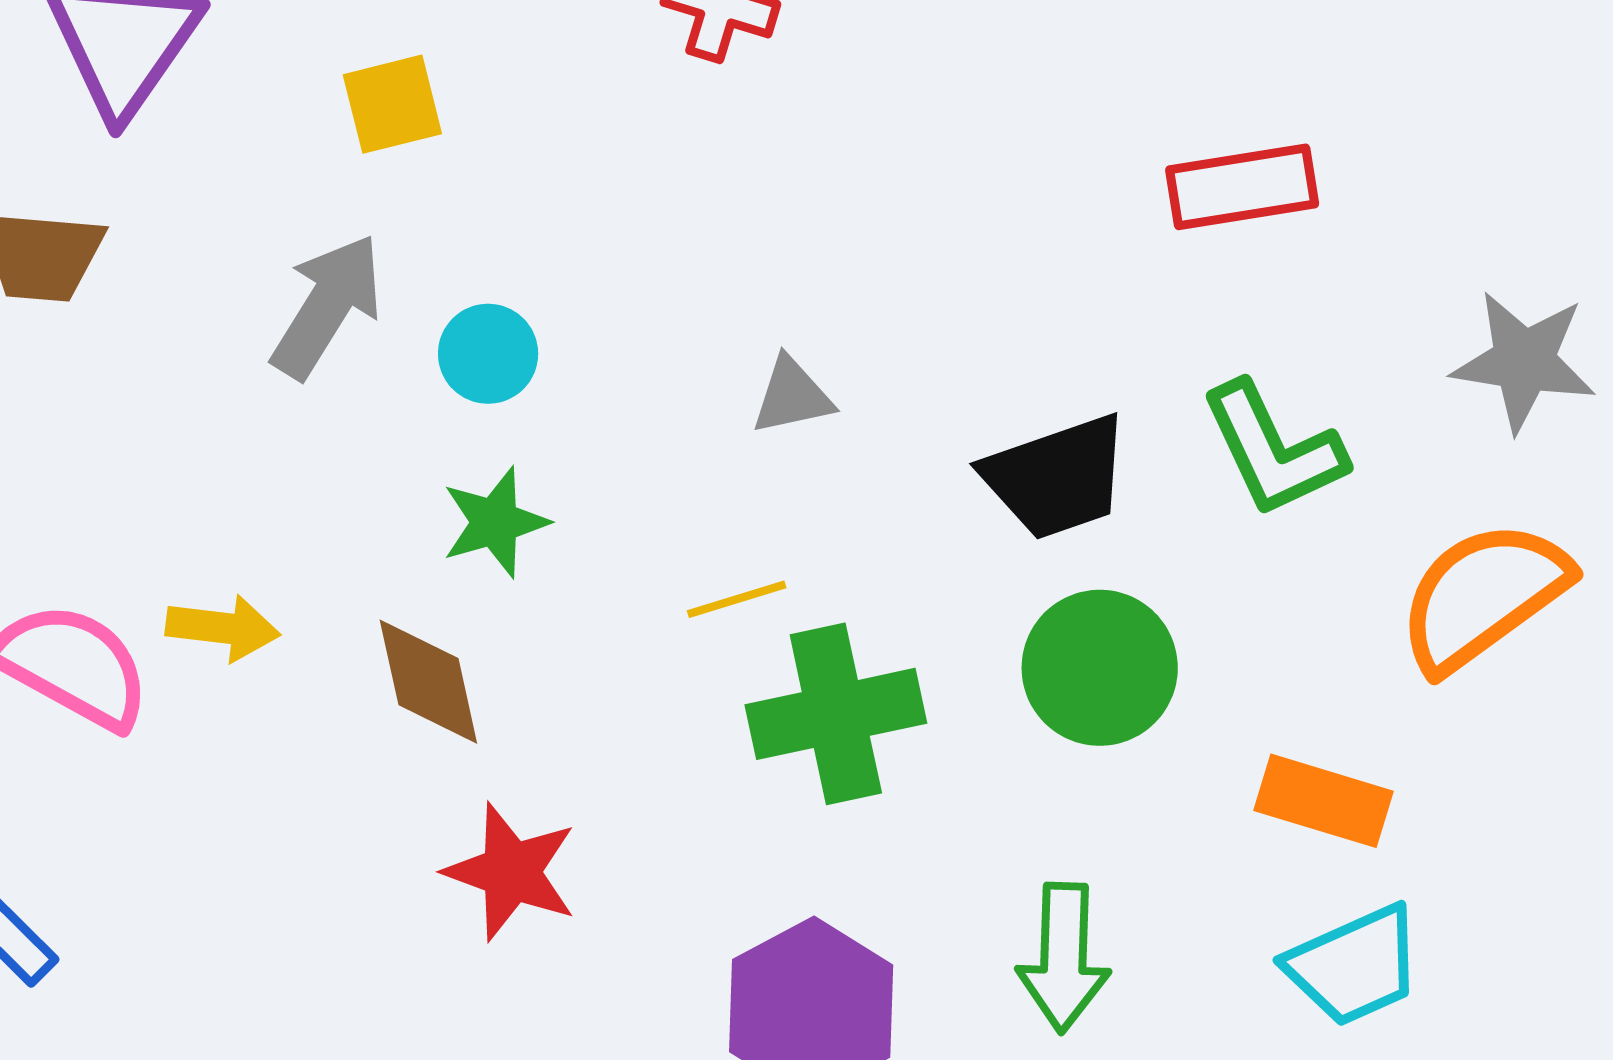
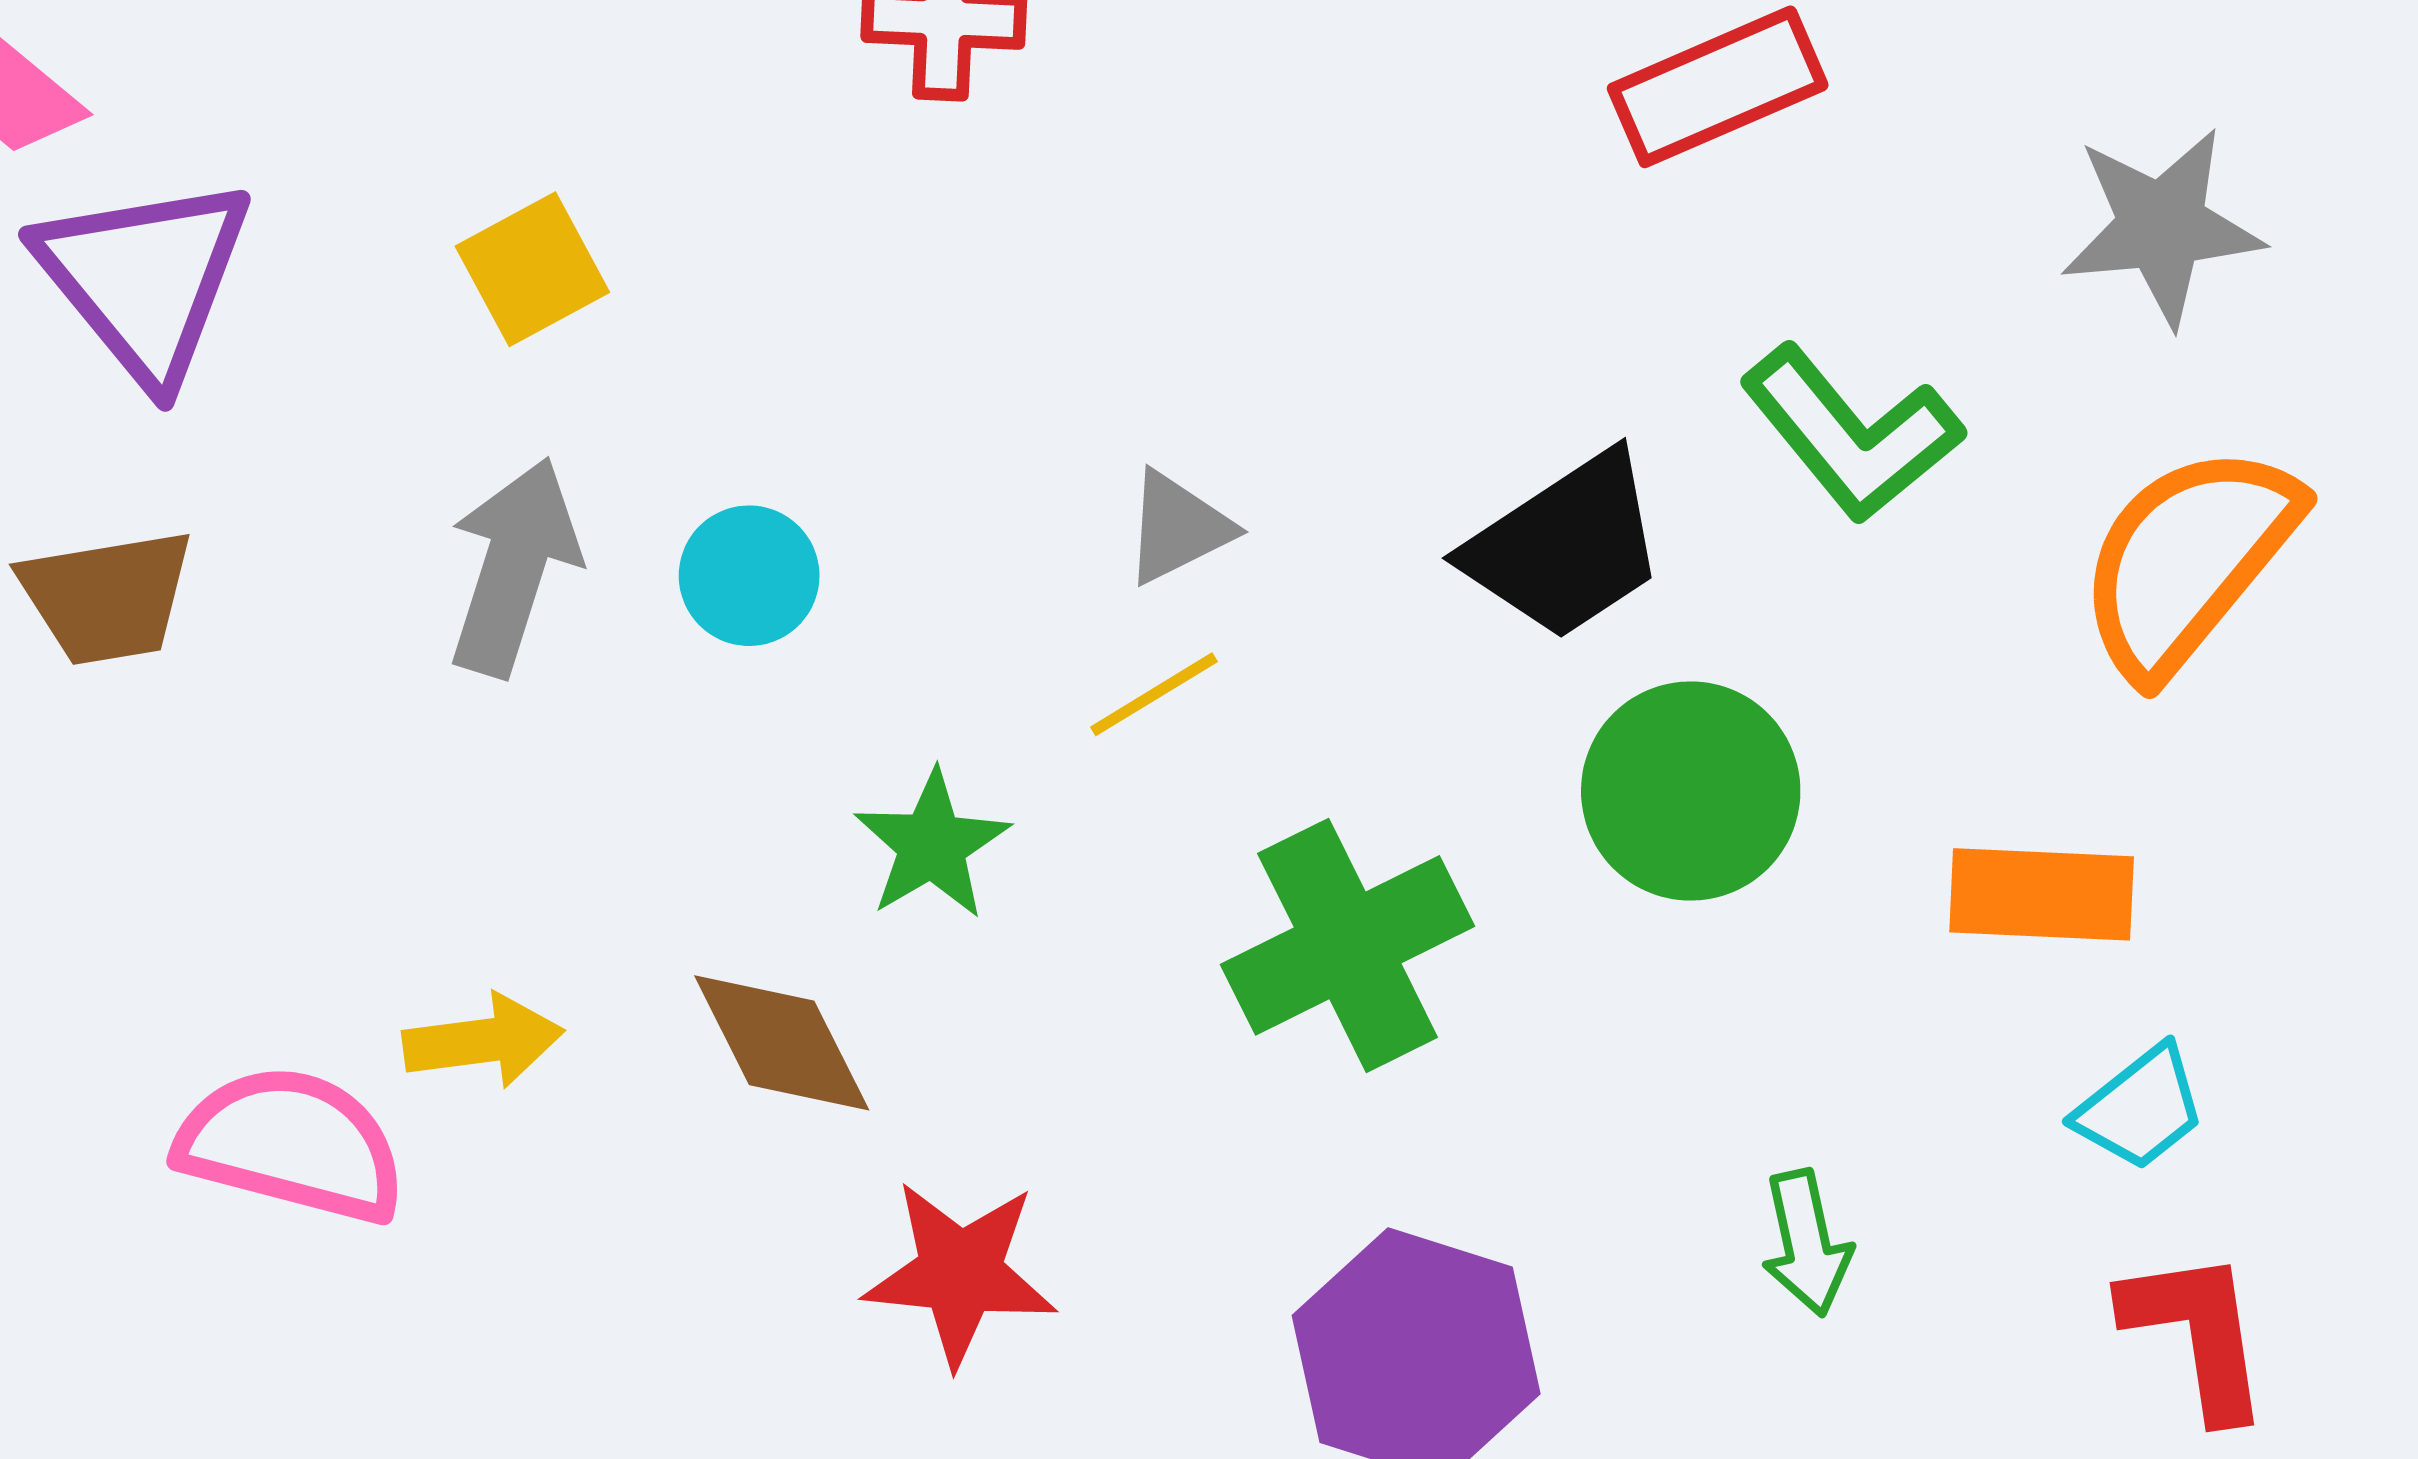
green star: (495, 522) -> (932, 845), moved
yellow line: (737, 599) -> (1154, 694), moved
green arrow: (1064, 958) -> (1806, 1243), moved, size x0.7
cyan trapezoid: (1354, 966) -> (2140, 1108), size x0.7

